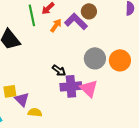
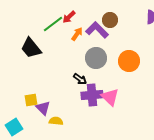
green line: (32, 15) -> (53, 24), turned 65
gray circle: (95, 58) -> (96, 58), moved
orange circle: (120, 60) -> (129, 61), moved

